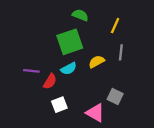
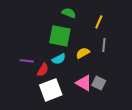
green square: (70, 42) -> (60, 36), turned 30
white square: (59, 105) -> (51, 90), size x1.6
pink triangle: (95, 113) -> (84, 83), moved

